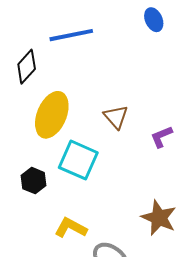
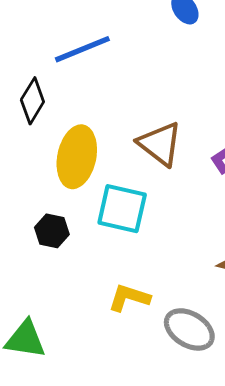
brown triangle: (116, 117) -> (160, 144), size x1.4
black hexagon: (33, 181) -> (52, 231), moved

